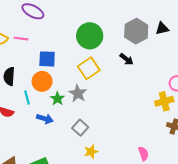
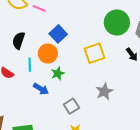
green circle: (90, 36) -> (117, 22), moved
blue square: (47, 59) -> (58, 34), turned 30
gray star: (78, 93) -> (104, 91), moved

